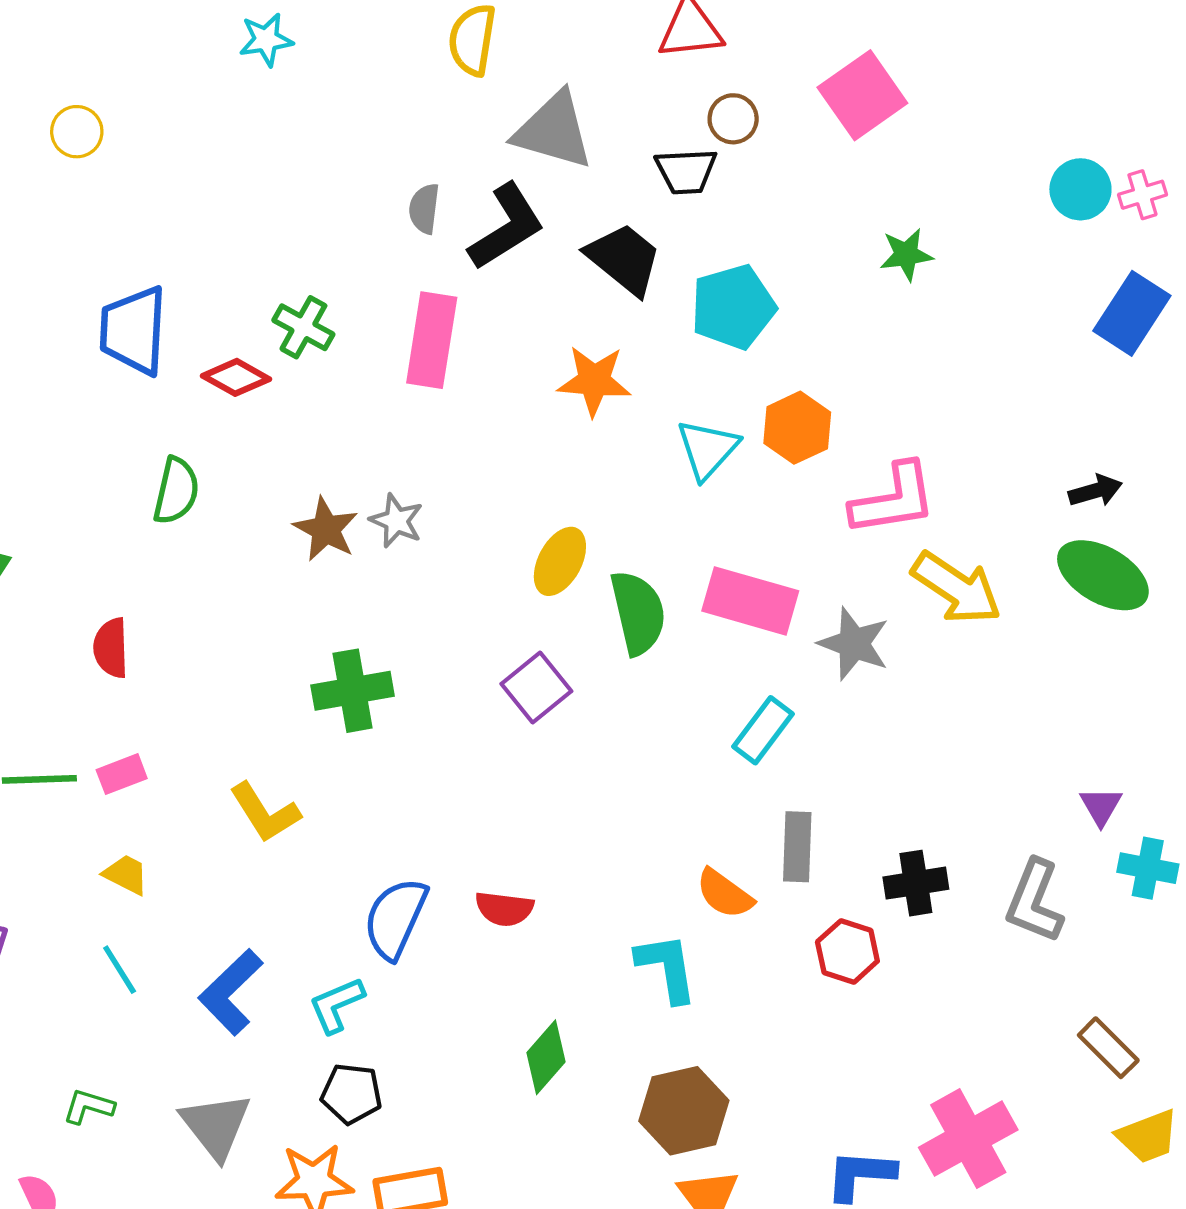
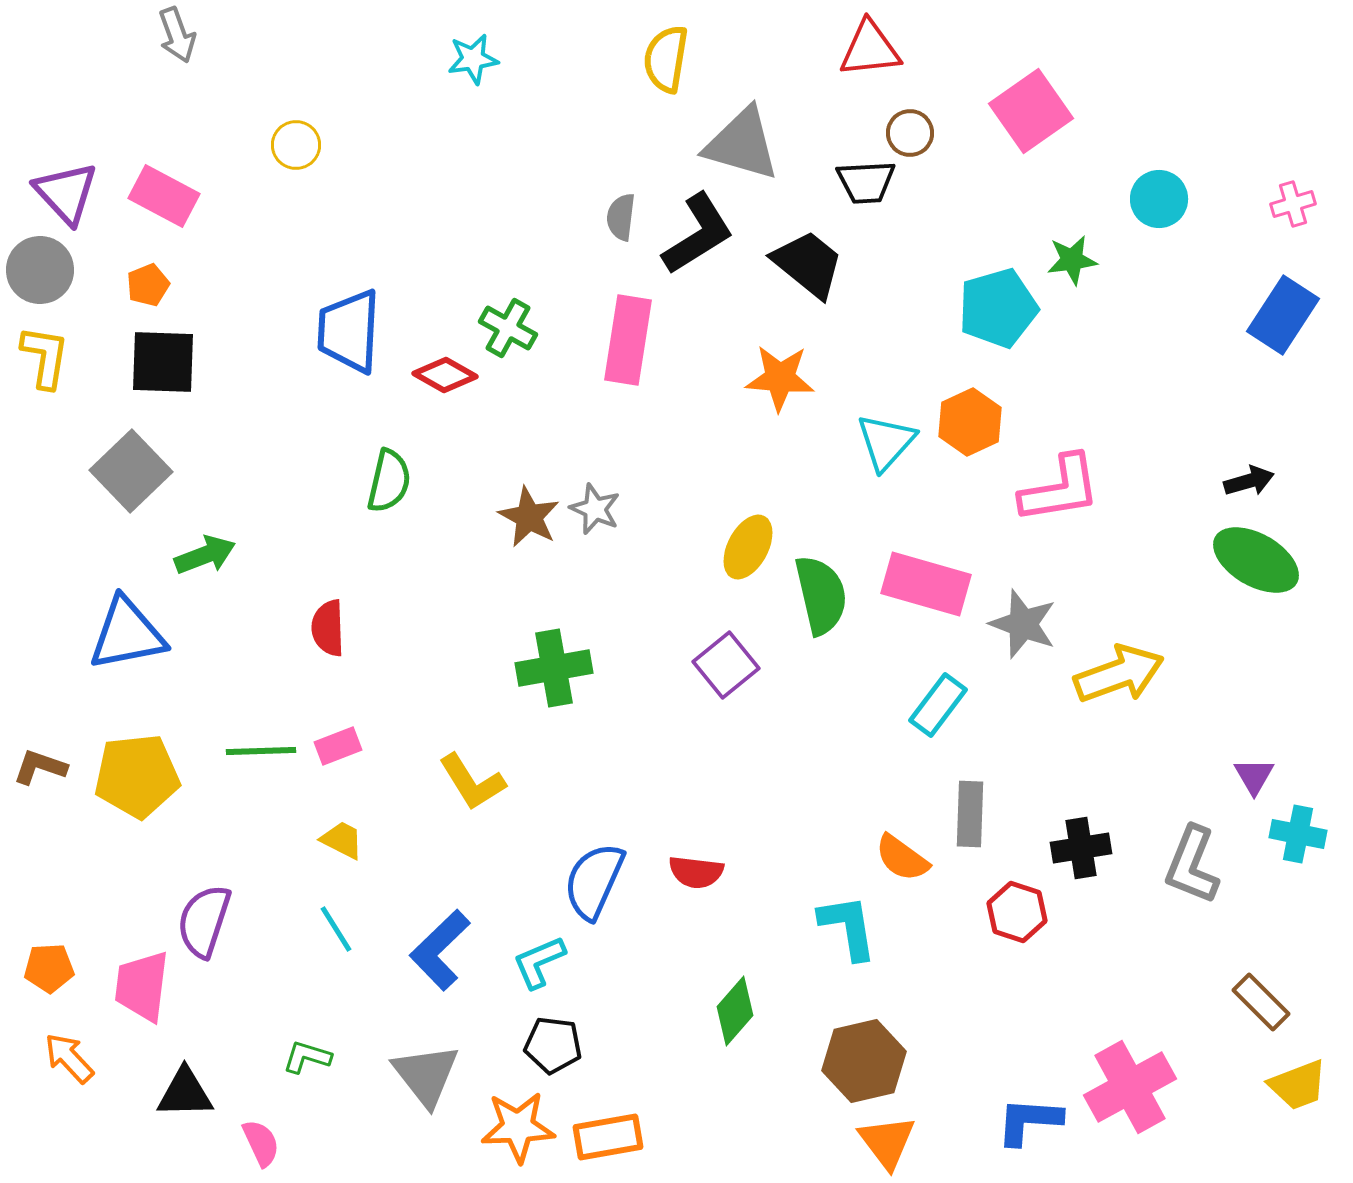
cyan circle: (1080, 189) -> (1159, 199), moved
cyan pentagon: (733, 307) -> (998, 308), moved
yellow arrow: (956, 588) -> (1119, 674), moved, turned -54

